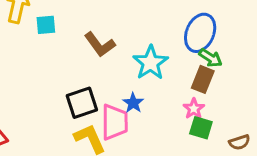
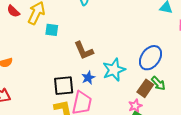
green arrow: (211, 58) -> (158, 83), moved
blue star: (133, 103) -> (88, 78), moved

